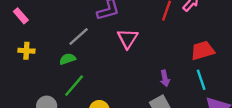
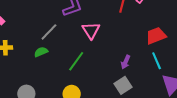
purple arrow: (165, 78) -> (126, 62), turned 40
green line: (74, 86) -> (76, 61), moved

